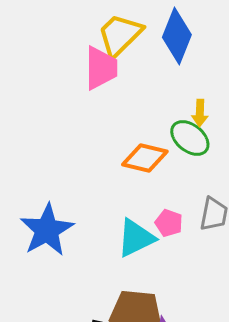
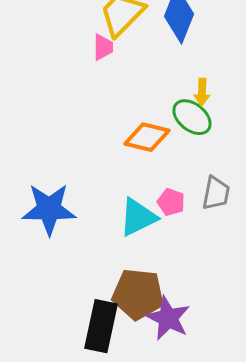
pink trapezoid: (101, 68) -> (103, 47), size x0.6
blue star: (47, 230) -> (49, 209), turned 30

